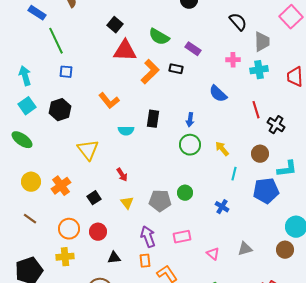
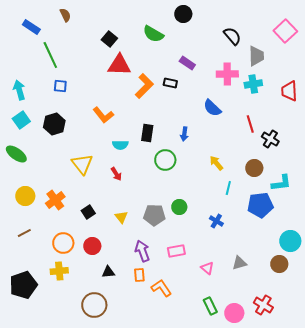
green semicircle: (159, 37) -> (153, 34), moved
pink cross: (233, 60) -> (227, 74), size x1.5
green circle: (190, 145) -> (165, 160), moved
red arrow: (122, 175) -> (116, 174), moved
brown line: (30, 219) -> (24, 233), turned -64

